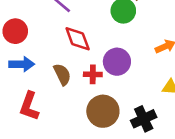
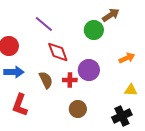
brown circle: (103, 111) -> (78, 109), size x0.7
black cross: (144, 119) -> (122, 116), moved

